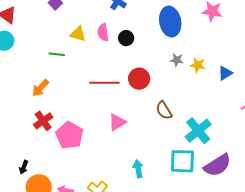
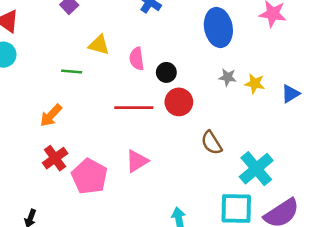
pink semicircle: (103, 32) -> (137, 59), moved
black circle: (126, 38) -> (166, 72), moved
pink triangle: (117, 122) -> (137, 161), moved

